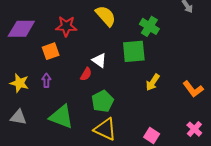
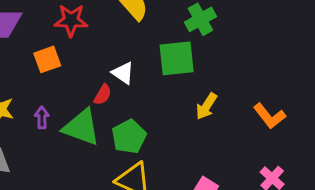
green cross: (149, 26) -> (200, 19), turned 30
purple arrow: (46, 80) -> (42, 117), moved
green triangle: (61, 117) -> (81, 127), moved

